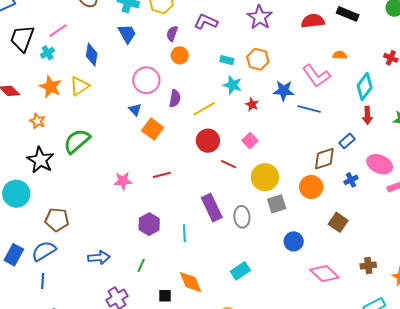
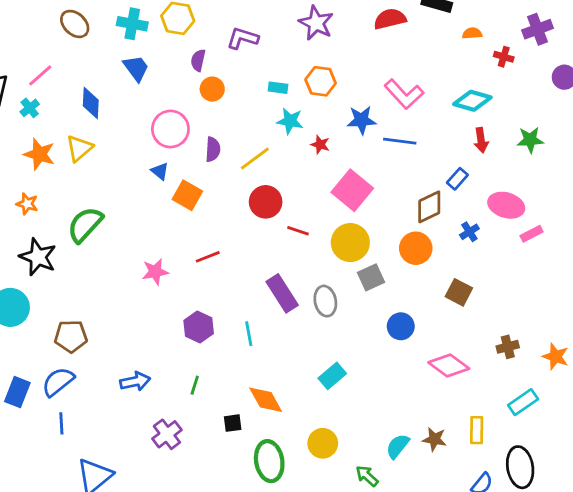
orange semicircle: (340, 55) -> (472, 33), moved
cyan diamond: (365, 87) -> (472, 101), turned 76
pink square: (250, 141) -> (352, 190), moved, size x1.8

